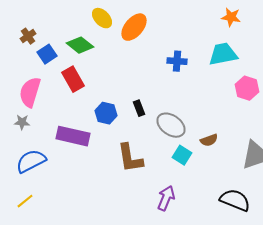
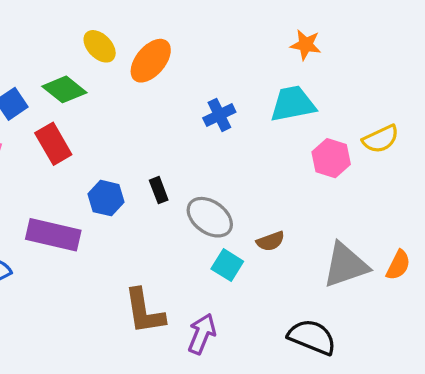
blue cross: (177, 61) -> (219, 115), turned -30
brown L-shape: (130, 158) -> (144, 311), moved

